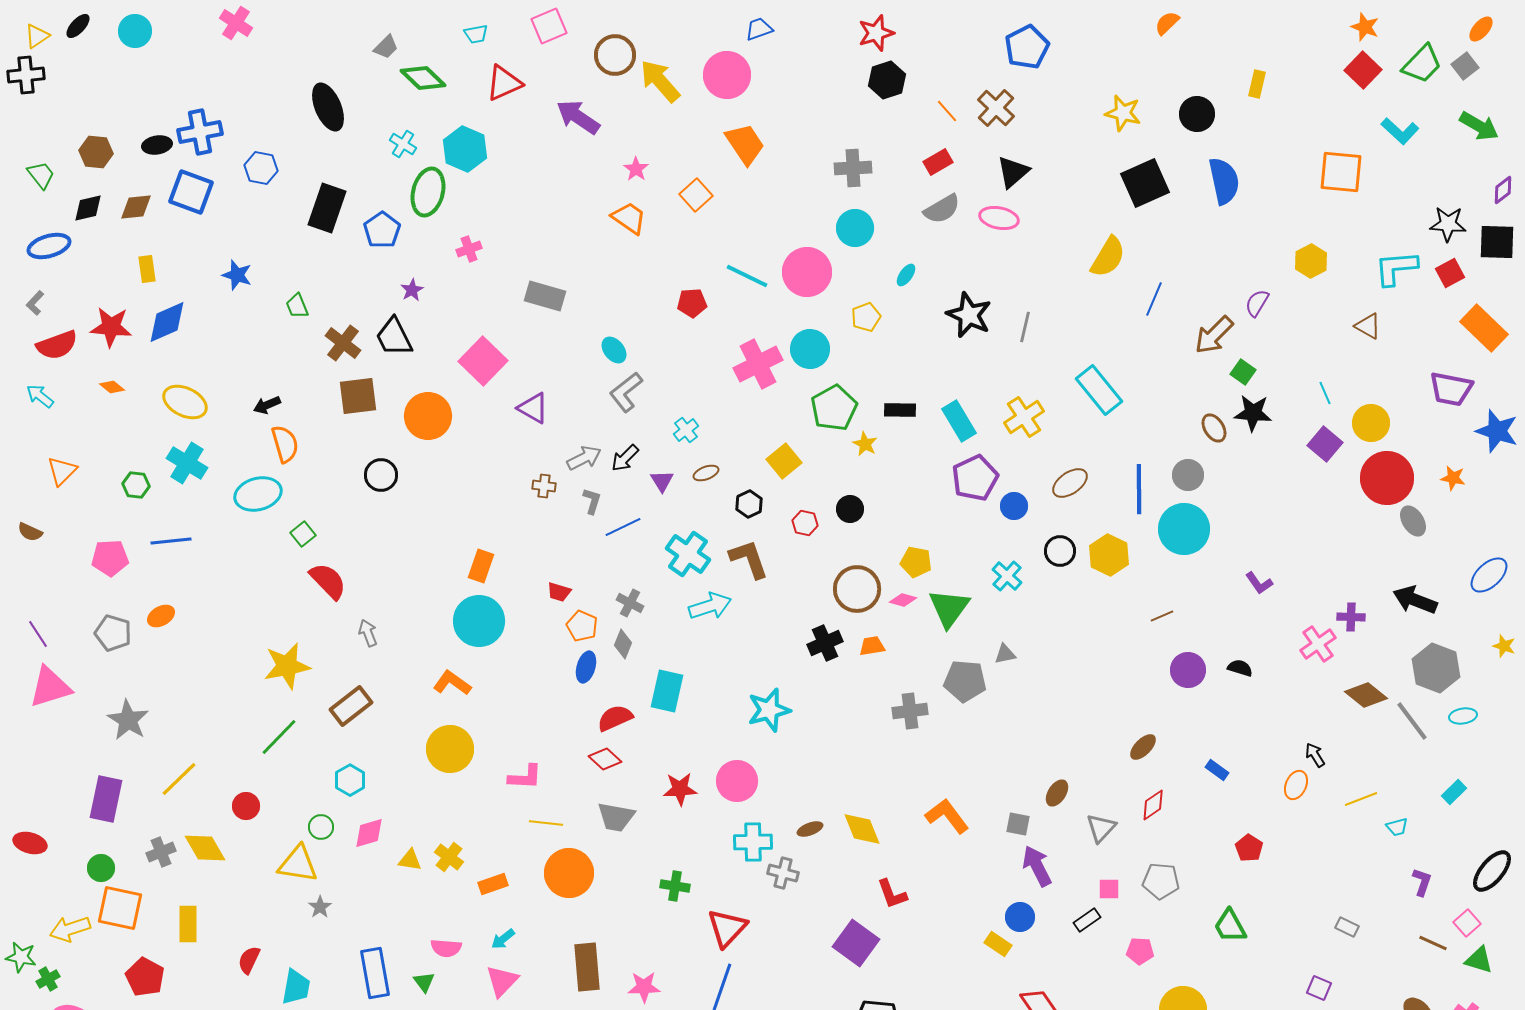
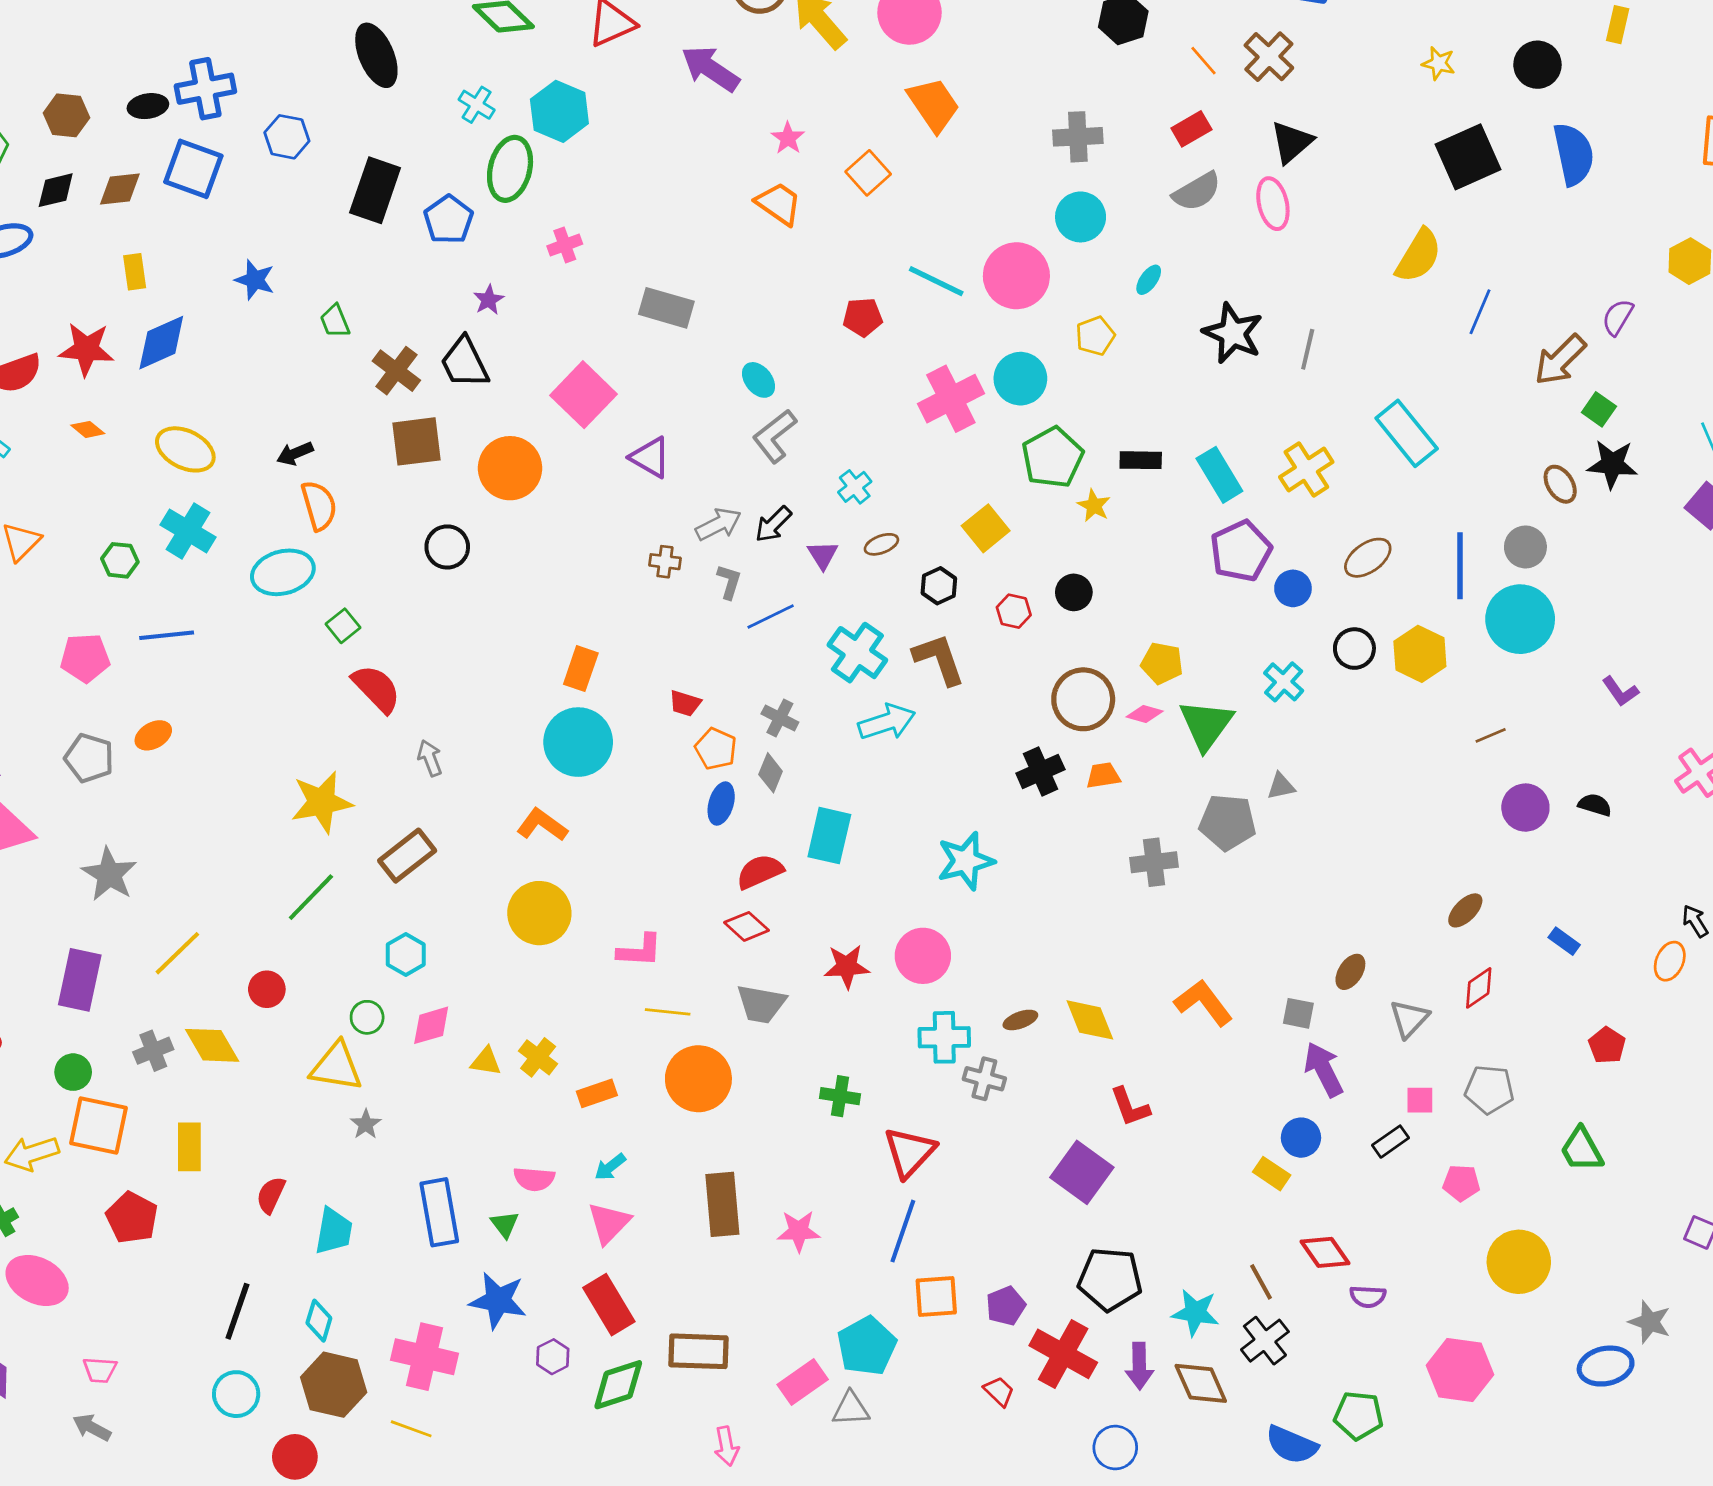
yellow star: (1123, 113) -> (1439, 63), size x0.7
pink ellipse: (999, 218) -> (1273, 204), turned 66

